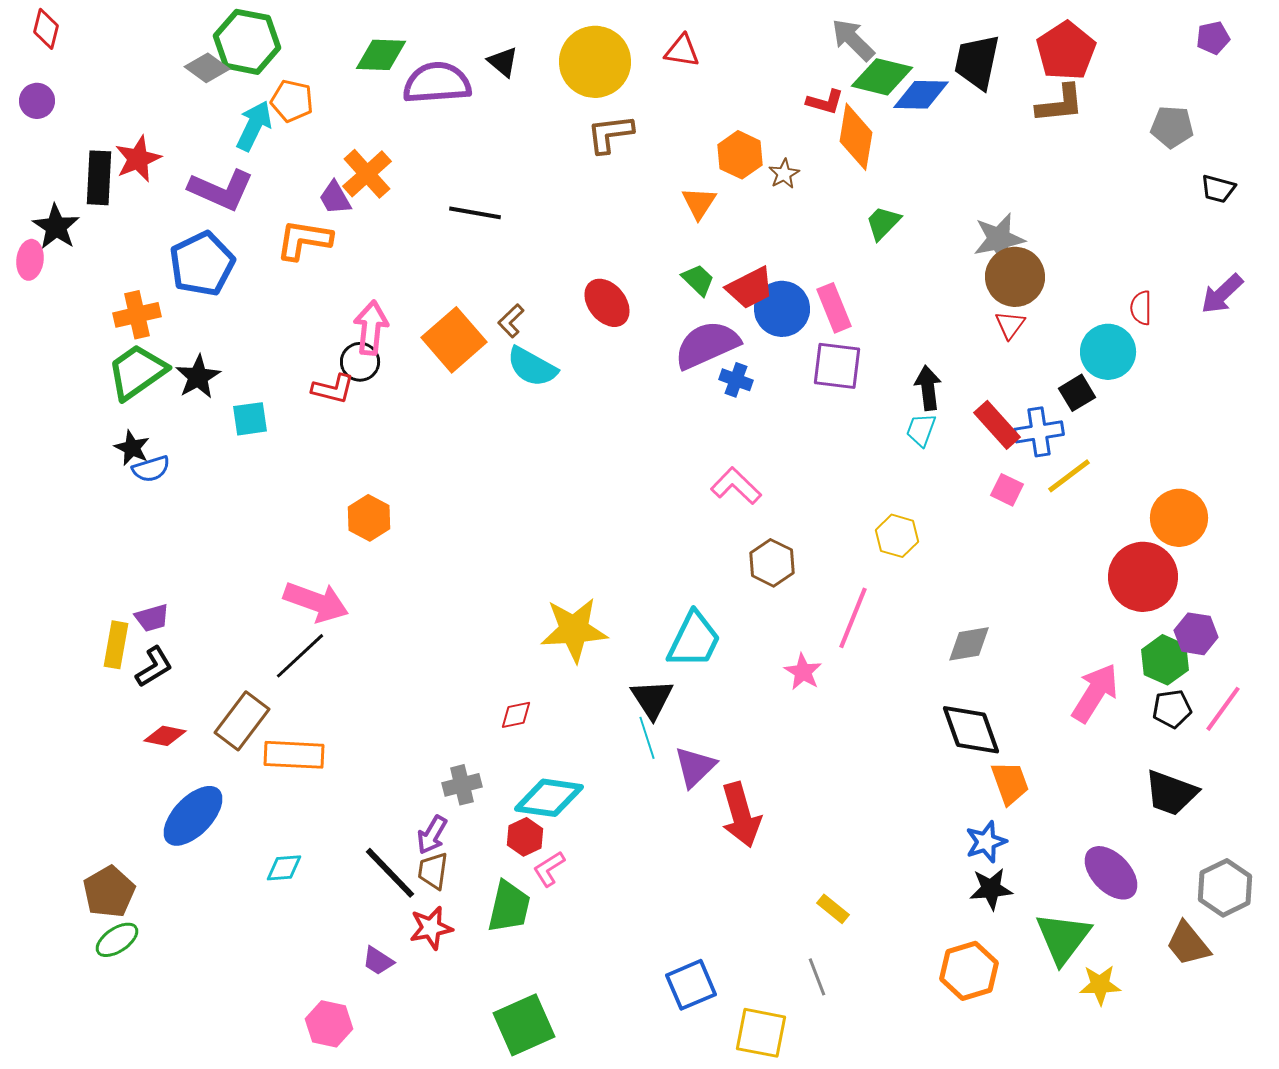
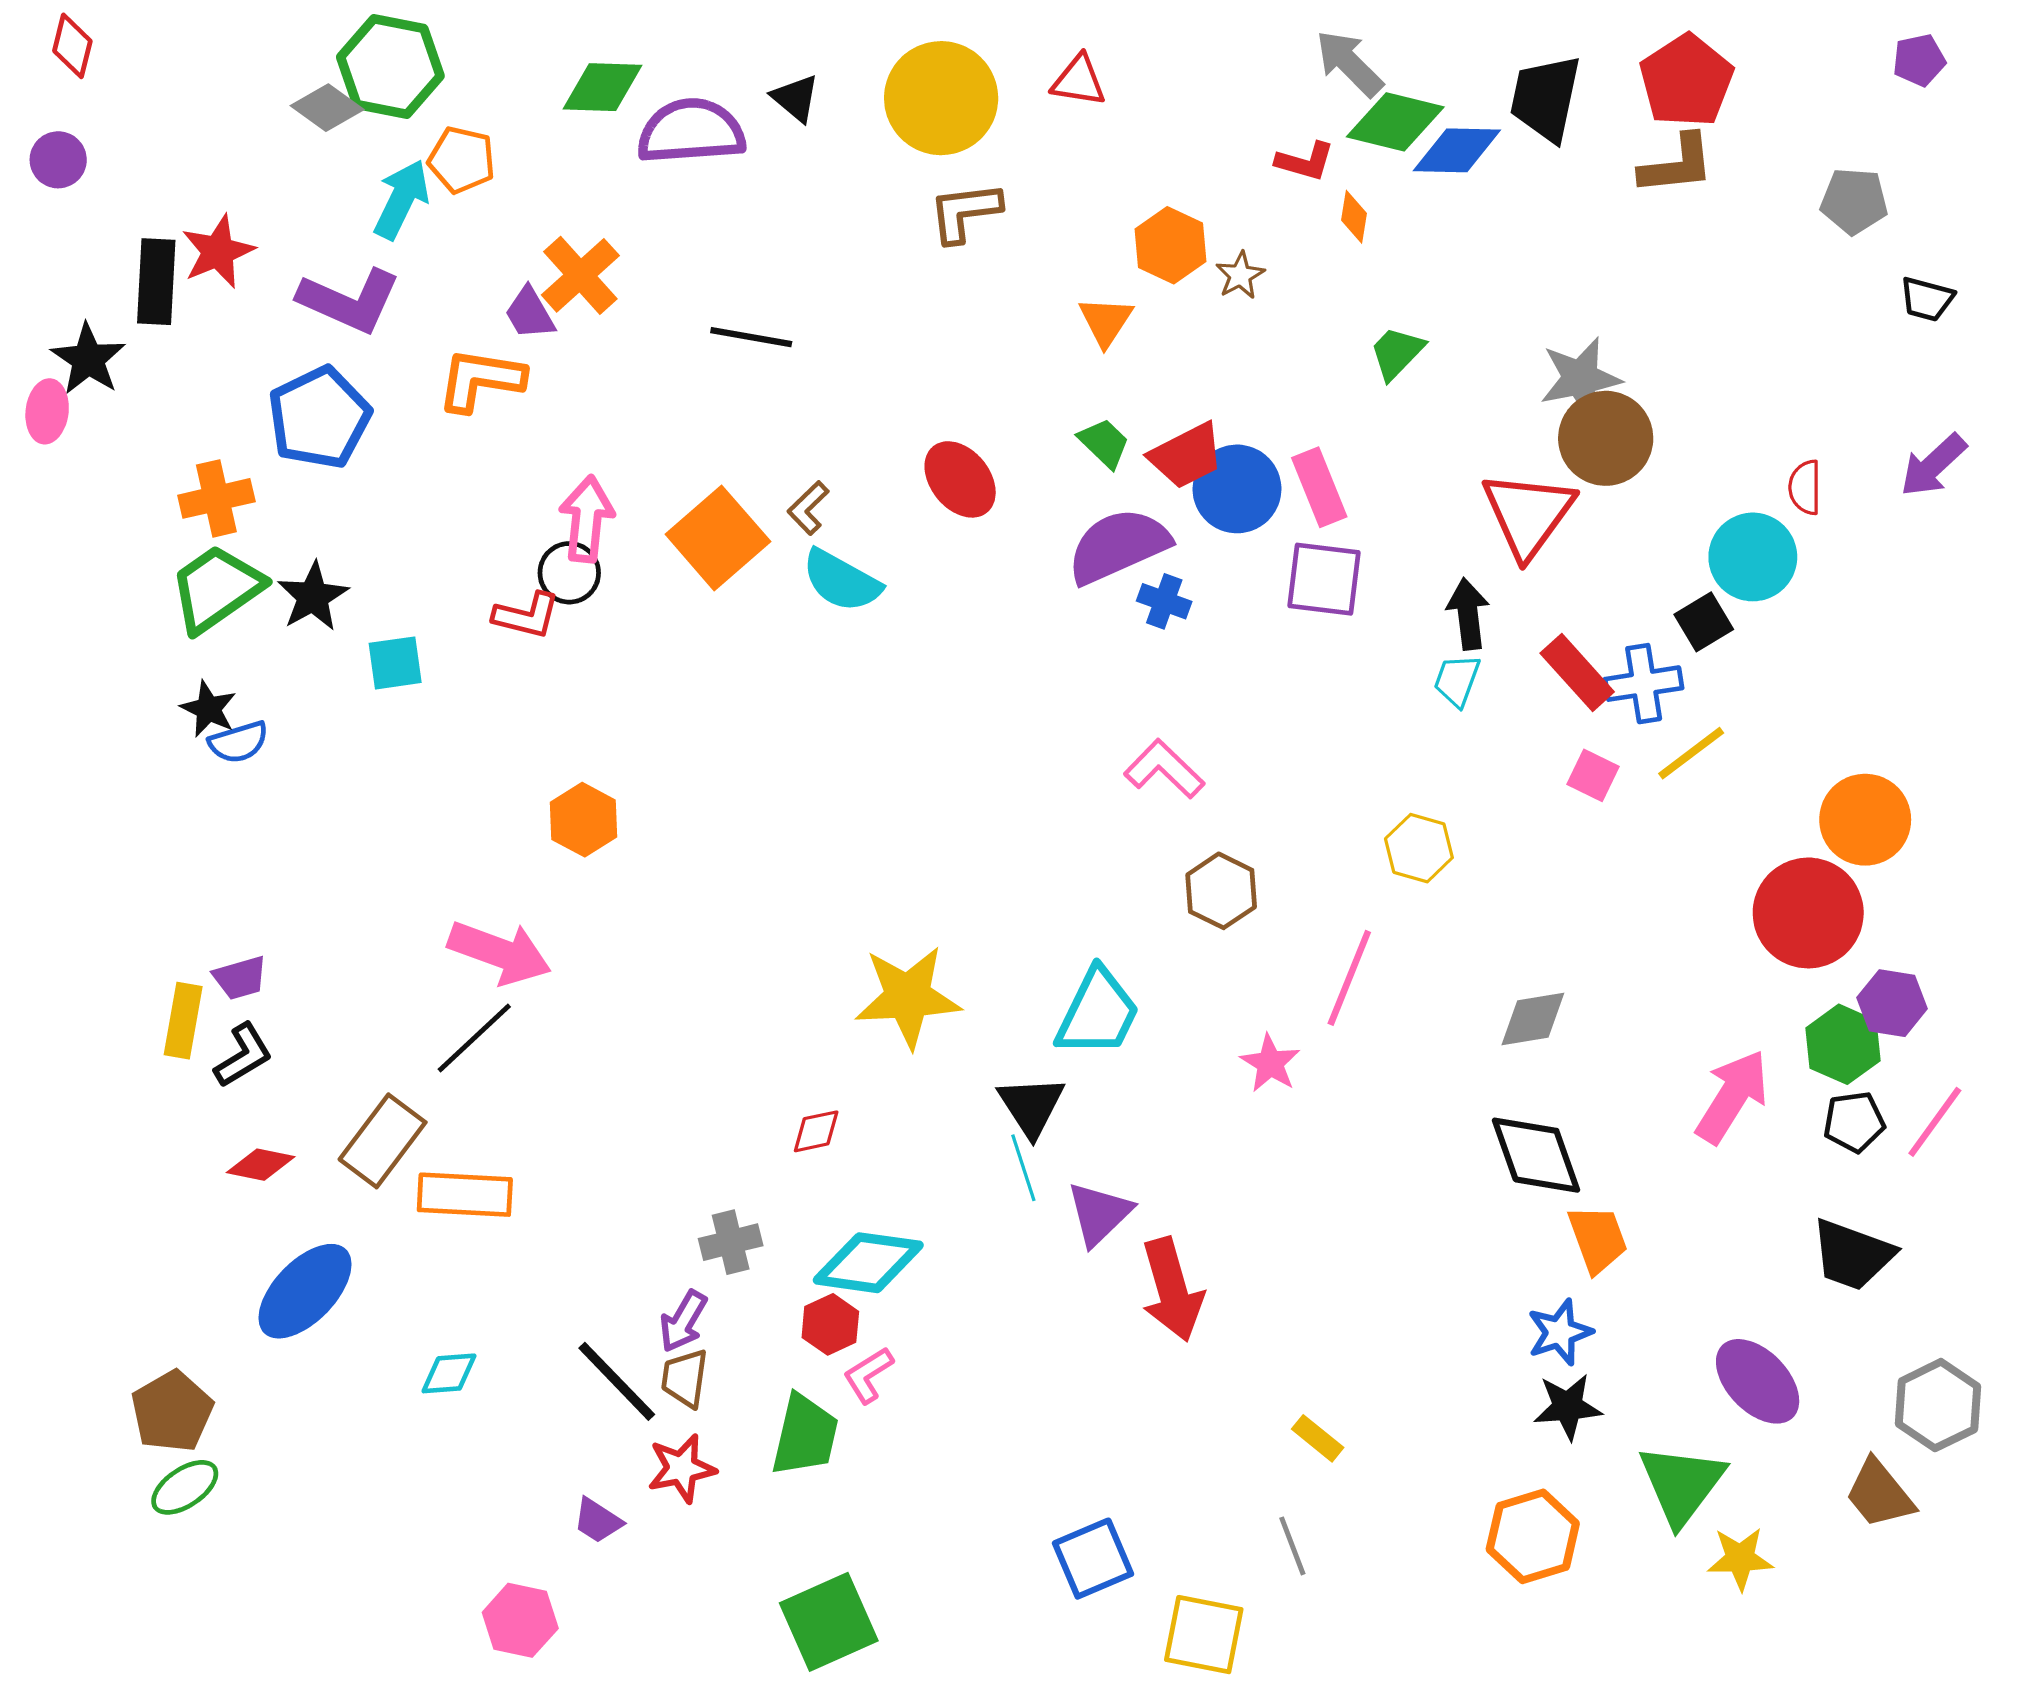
orange diamond: (856, 137) -> (1354, 217), size x0.5
red triangle: (1010, 325) -> (1528, 514), moved, size x2.0

